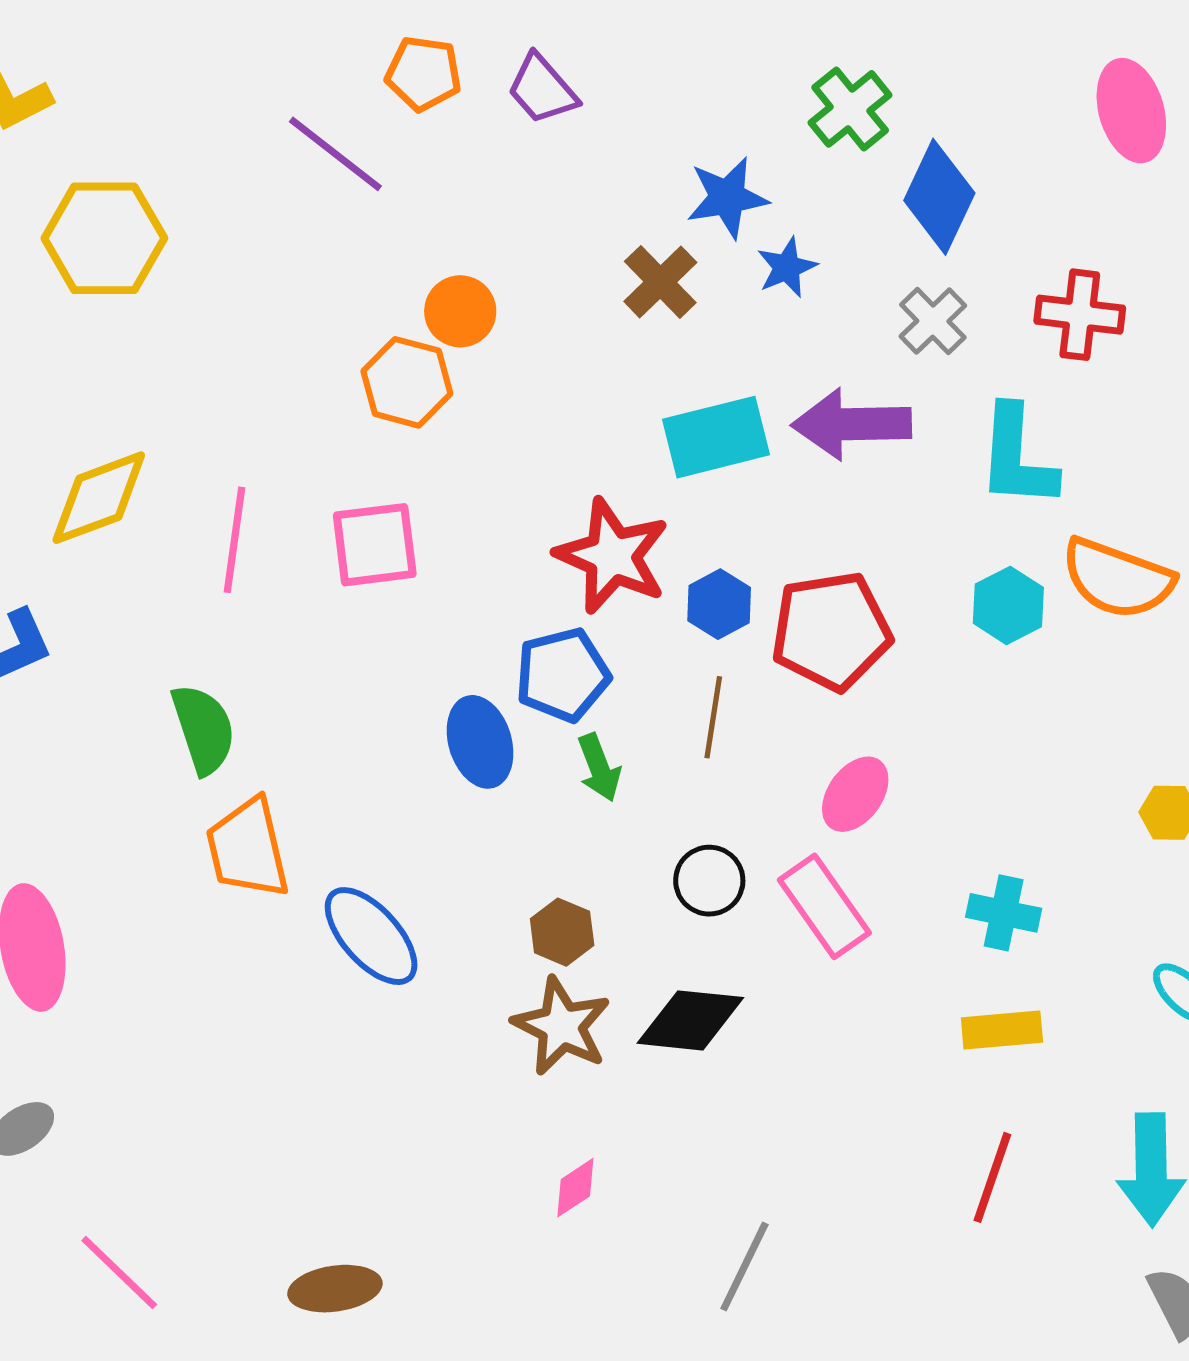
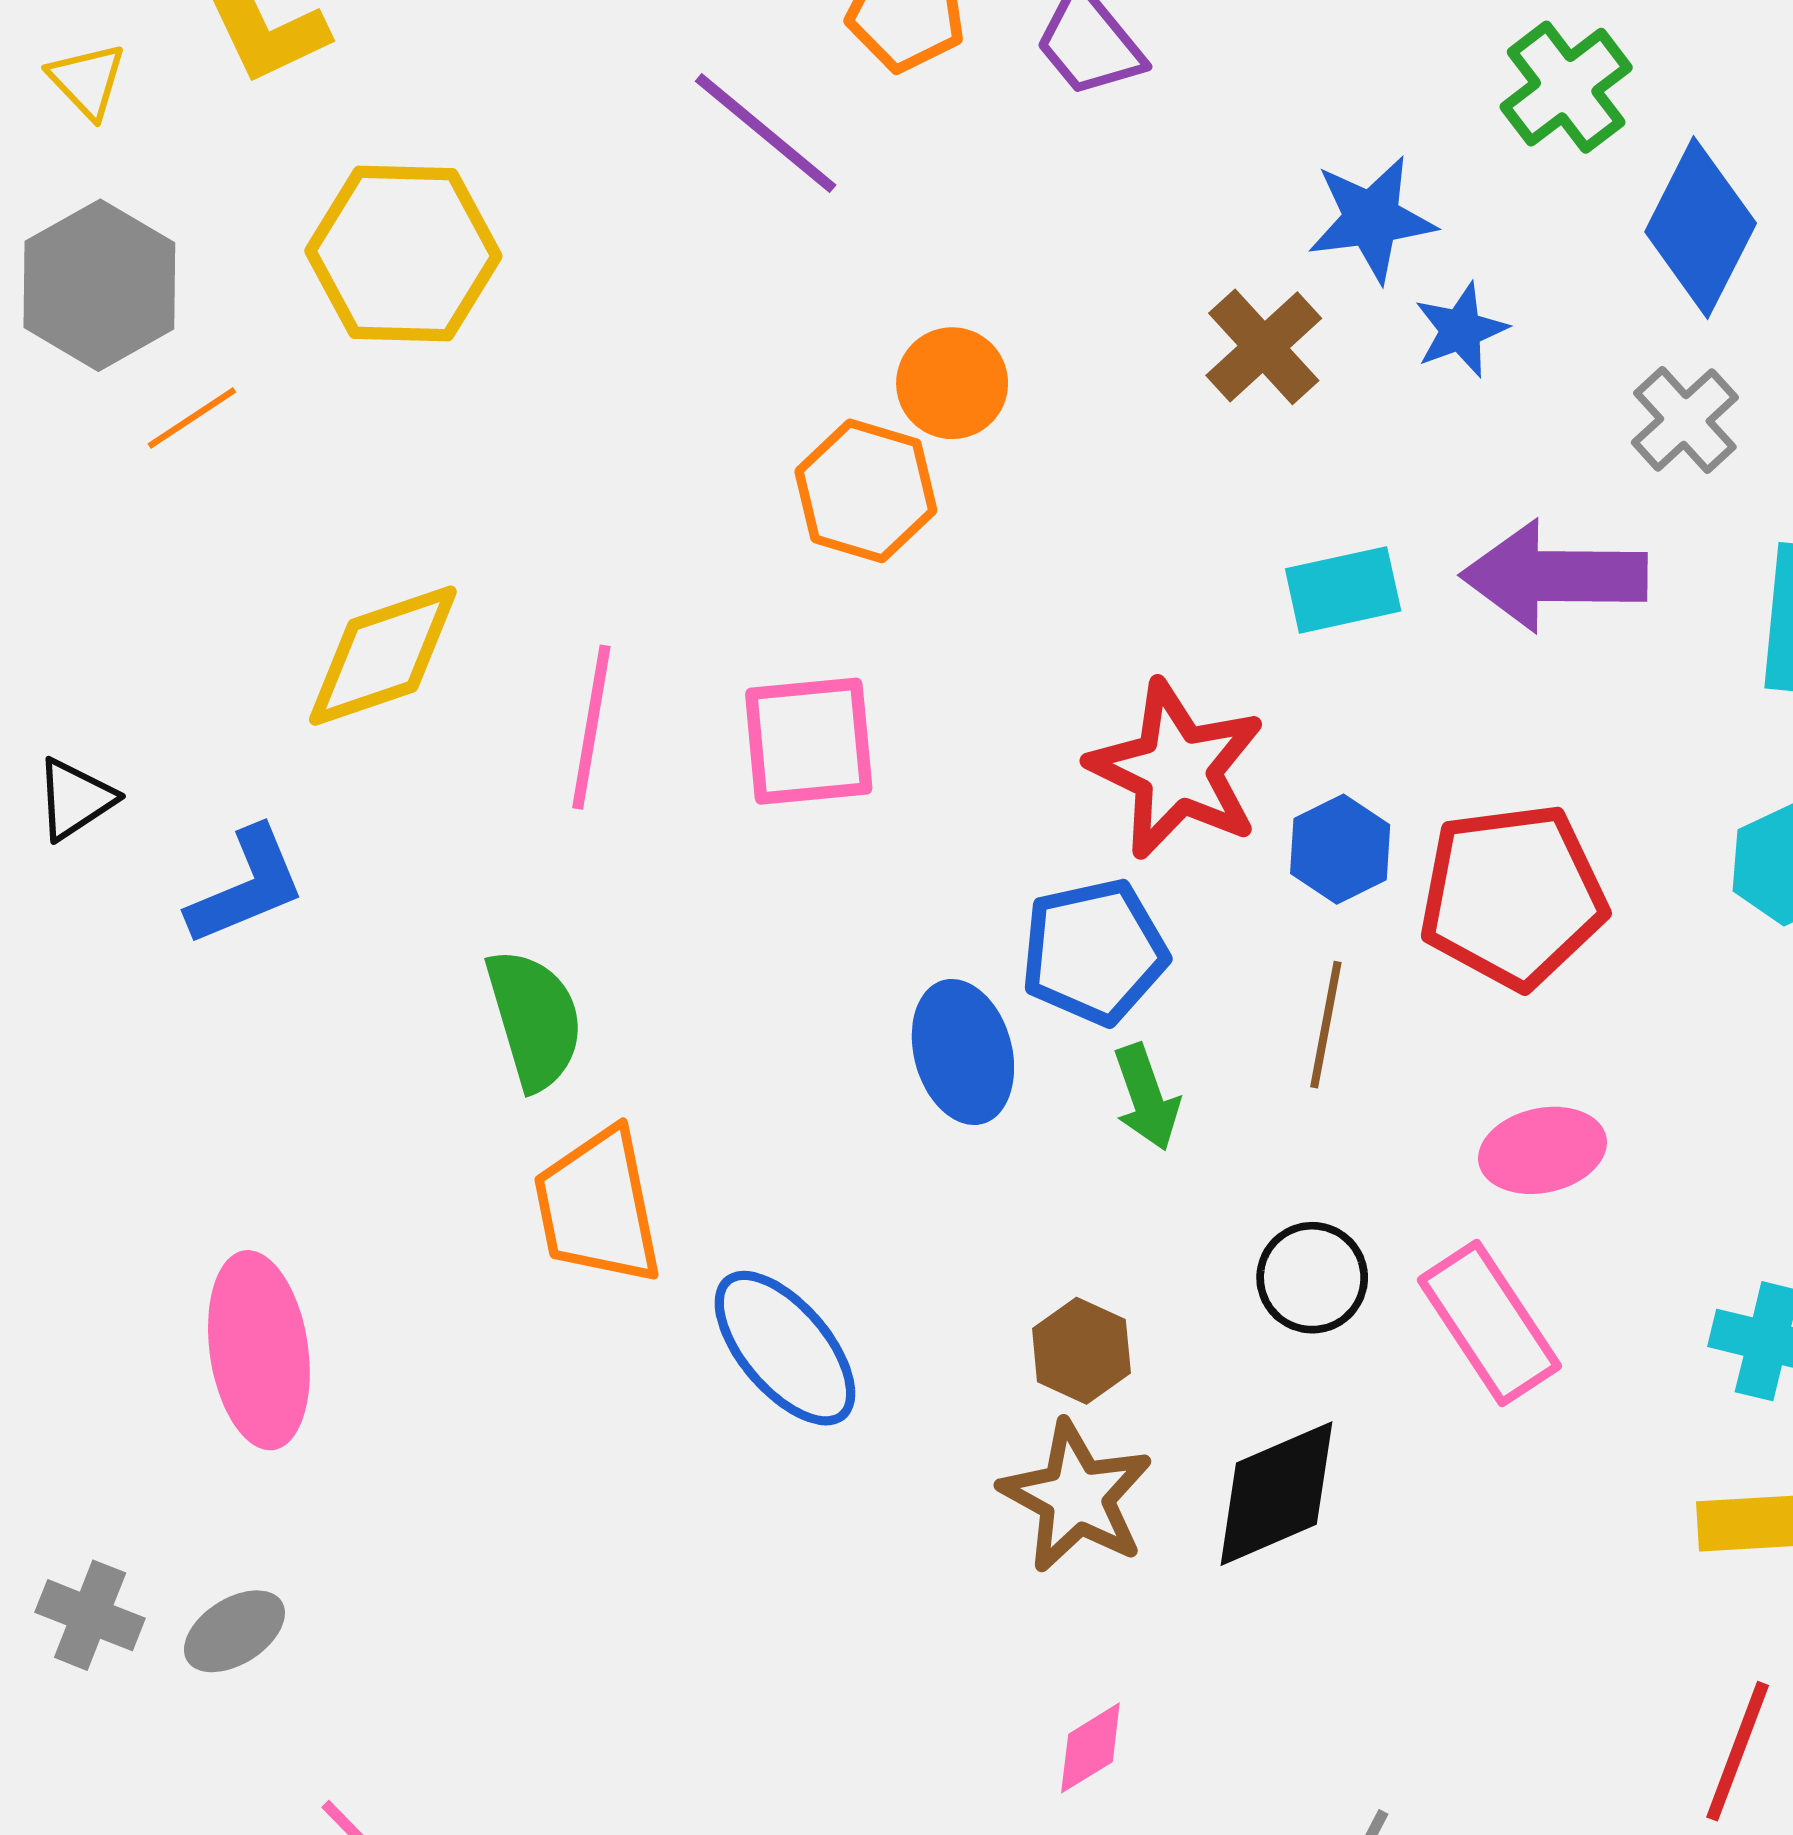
cyan rectangle: (716, 437) -> (1343, 590), size x0.7
pink ellipse: (855, 794) -> (1543, 1150), turned 40
black diamond: (690, 1020) -> (1276, 1494), turned -31

